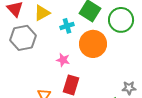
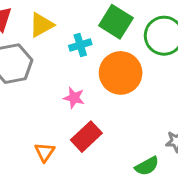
red rectangle: (71, 85) -> (86, 137), turned 30

